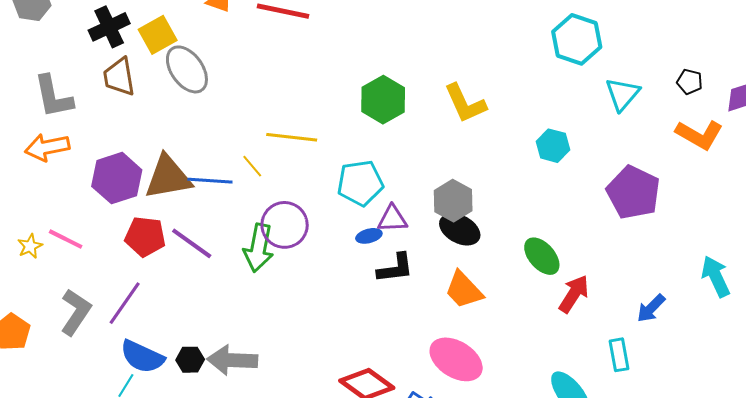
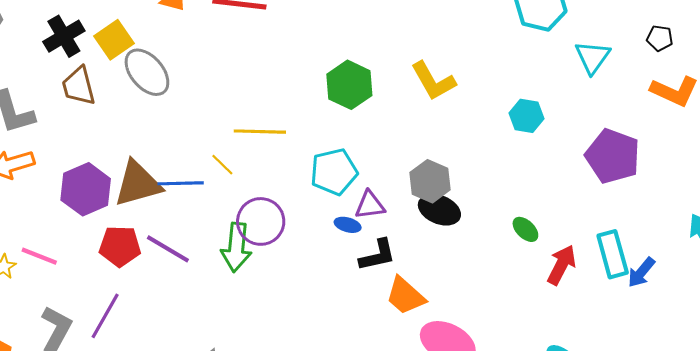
blue ellipse: (369, 236) -> (348, 225), turned 35
green ellipse: (542, 256) -> (525, 229), size x0.7
orange trapezoid: (464, 290) -> (405, 296), moved
cyan rectangle: (619, 355) -> (613, 254), moved, size x1.4

